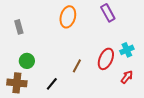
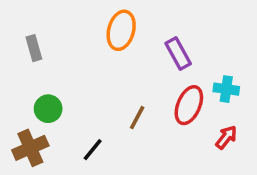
purple rectangle: (108, 13) -> (178, 53), moved
cyan cross: (127, 50) -> (226, 89), turned 32
brown cross: (17, 83) -> (30, 148), turned -30

